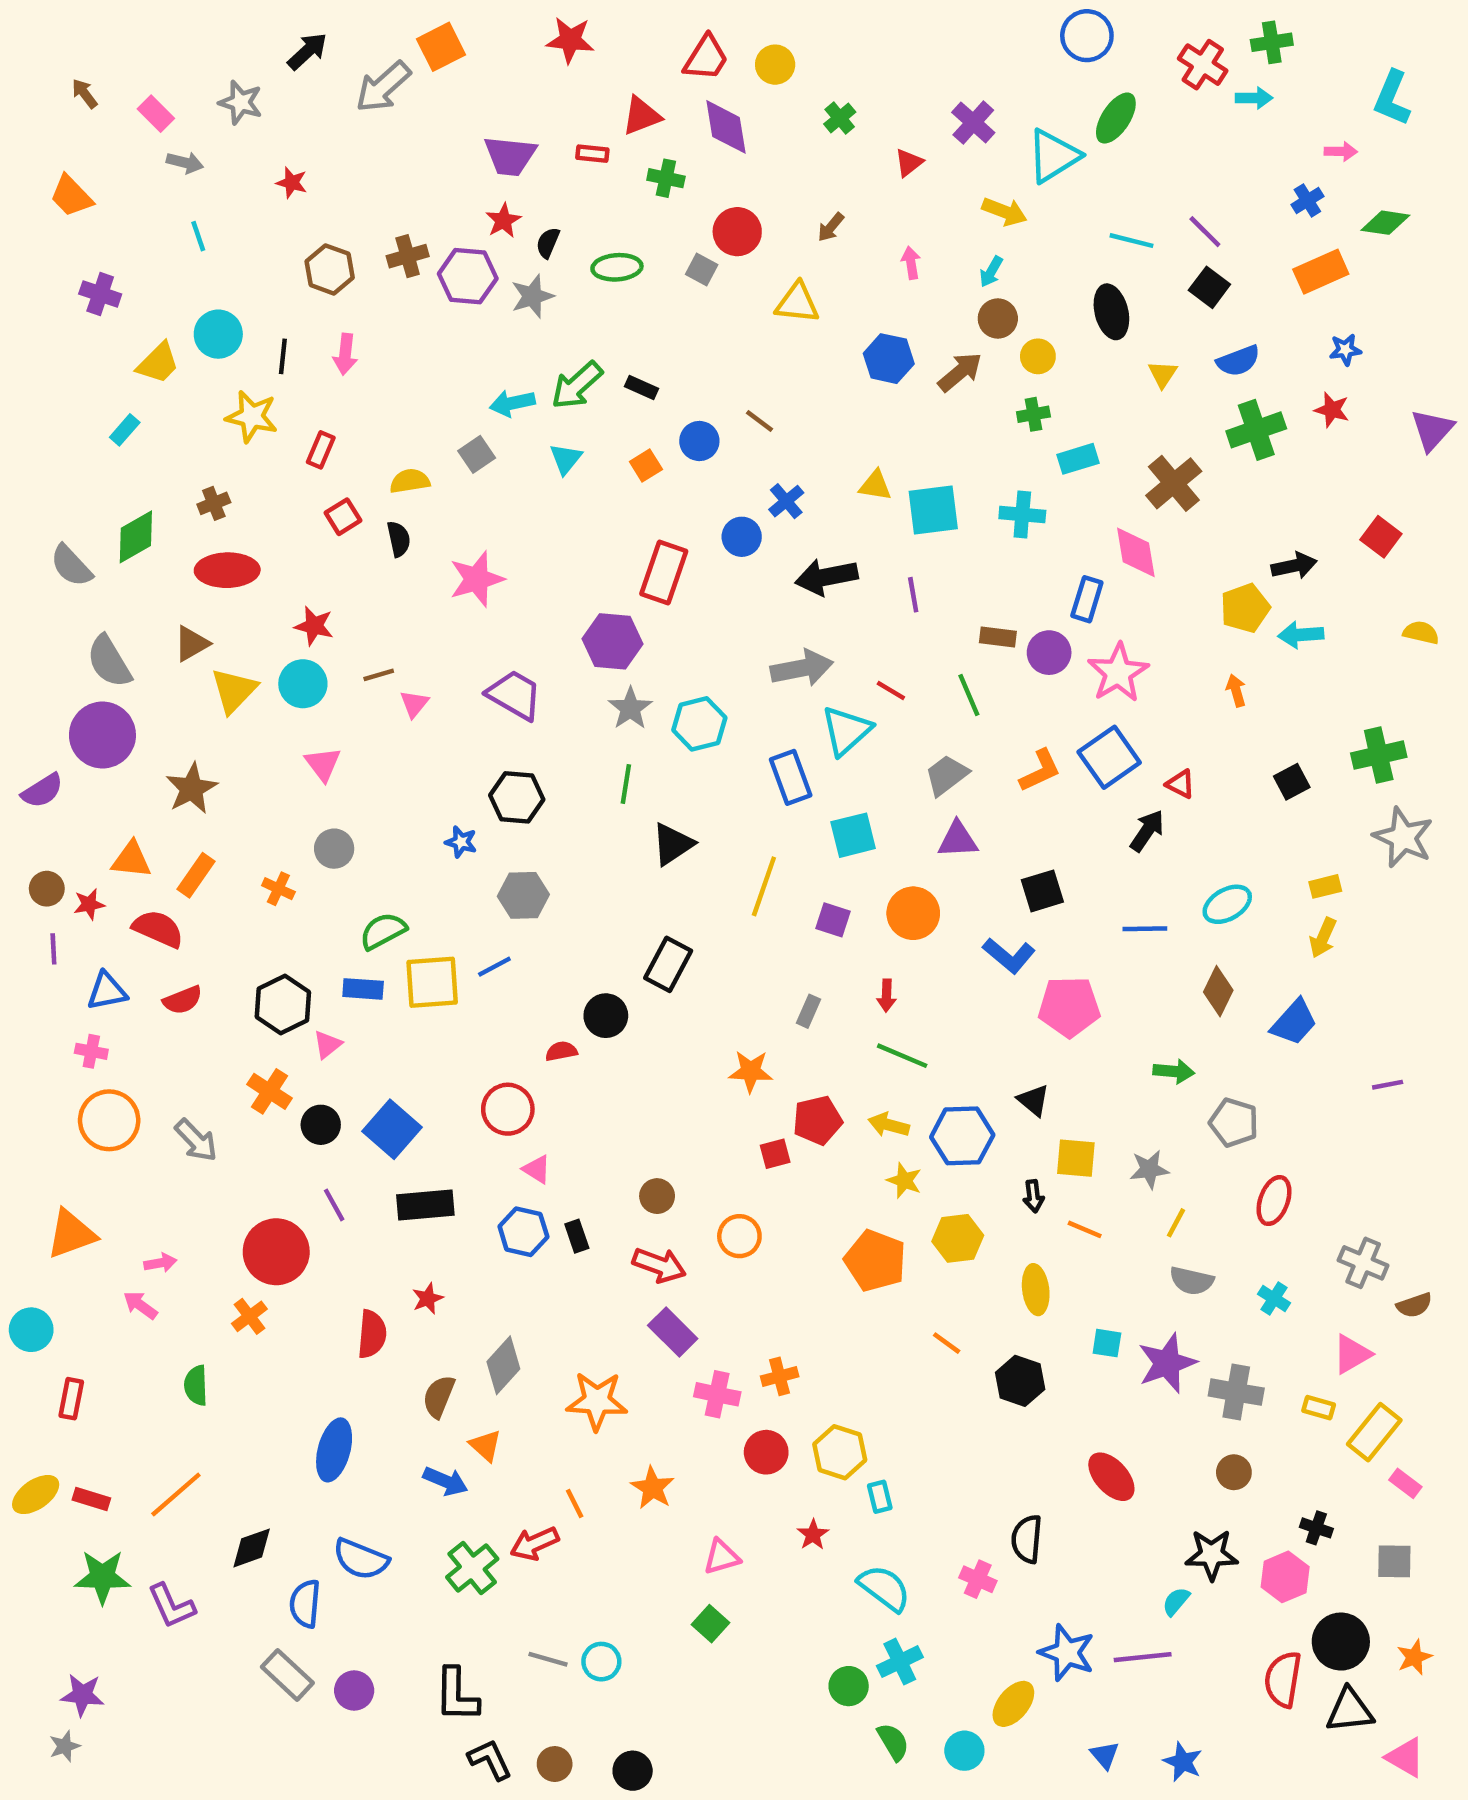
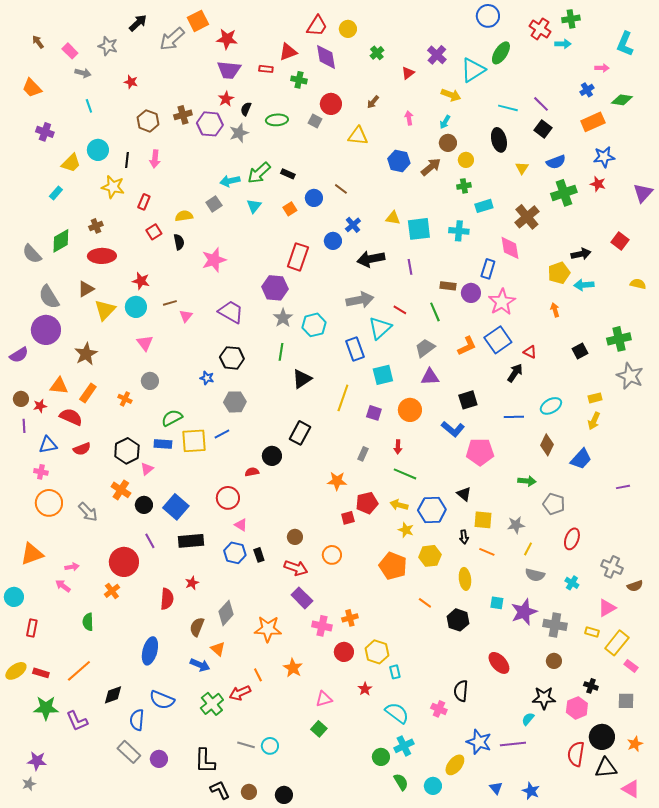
red star: (570, 40) -> (227, 39), moved
blue star: (1345, 350) -> (604, 157), size x1.5

